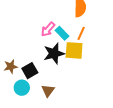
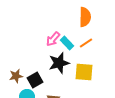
orange line: (81, 33) -> (86, 43), turned 32
yellow square: (74, 50) -> (84, 72), moved

